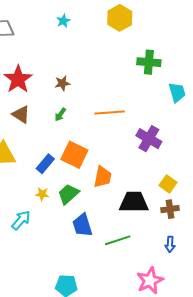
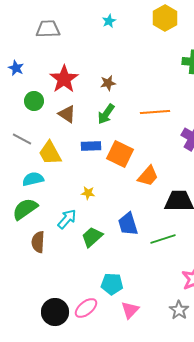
green arrow: (60, 114) -> (106, 114), size x1.5
blue rectangle: (45, 164) -> (91, 146), moved, turned 48
orange trapezoid: (103, 177) -> (148, 176), turned 30
green trapezoid: (68, 194) -> (92, 237), moved

